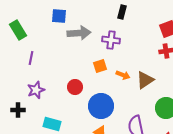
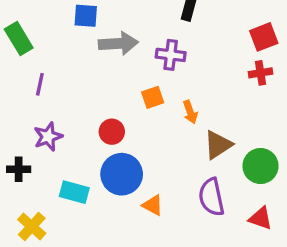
orange arrow: (123, 75) -> (190, 112), turned 48
brown triangle: (145, 80) -> (218, 145), moved
blue circle: (101, 106) -> (122, 174), moved

